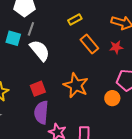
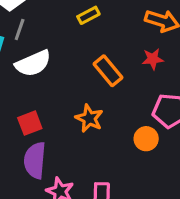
orange rectangle: (89, 44) -> (108, 71), moved
white semicircle: (40, 50) -> (33, 63), turned 105
orange star: (76, 85) -> (89, 118), size x0.7

